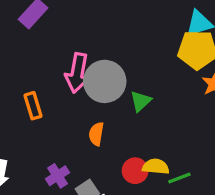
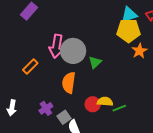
orange rectangle: (33, 106) -> (30, 67), turned 63
orange semicircle: (96, 134) -> (69, 83), size x1.5

